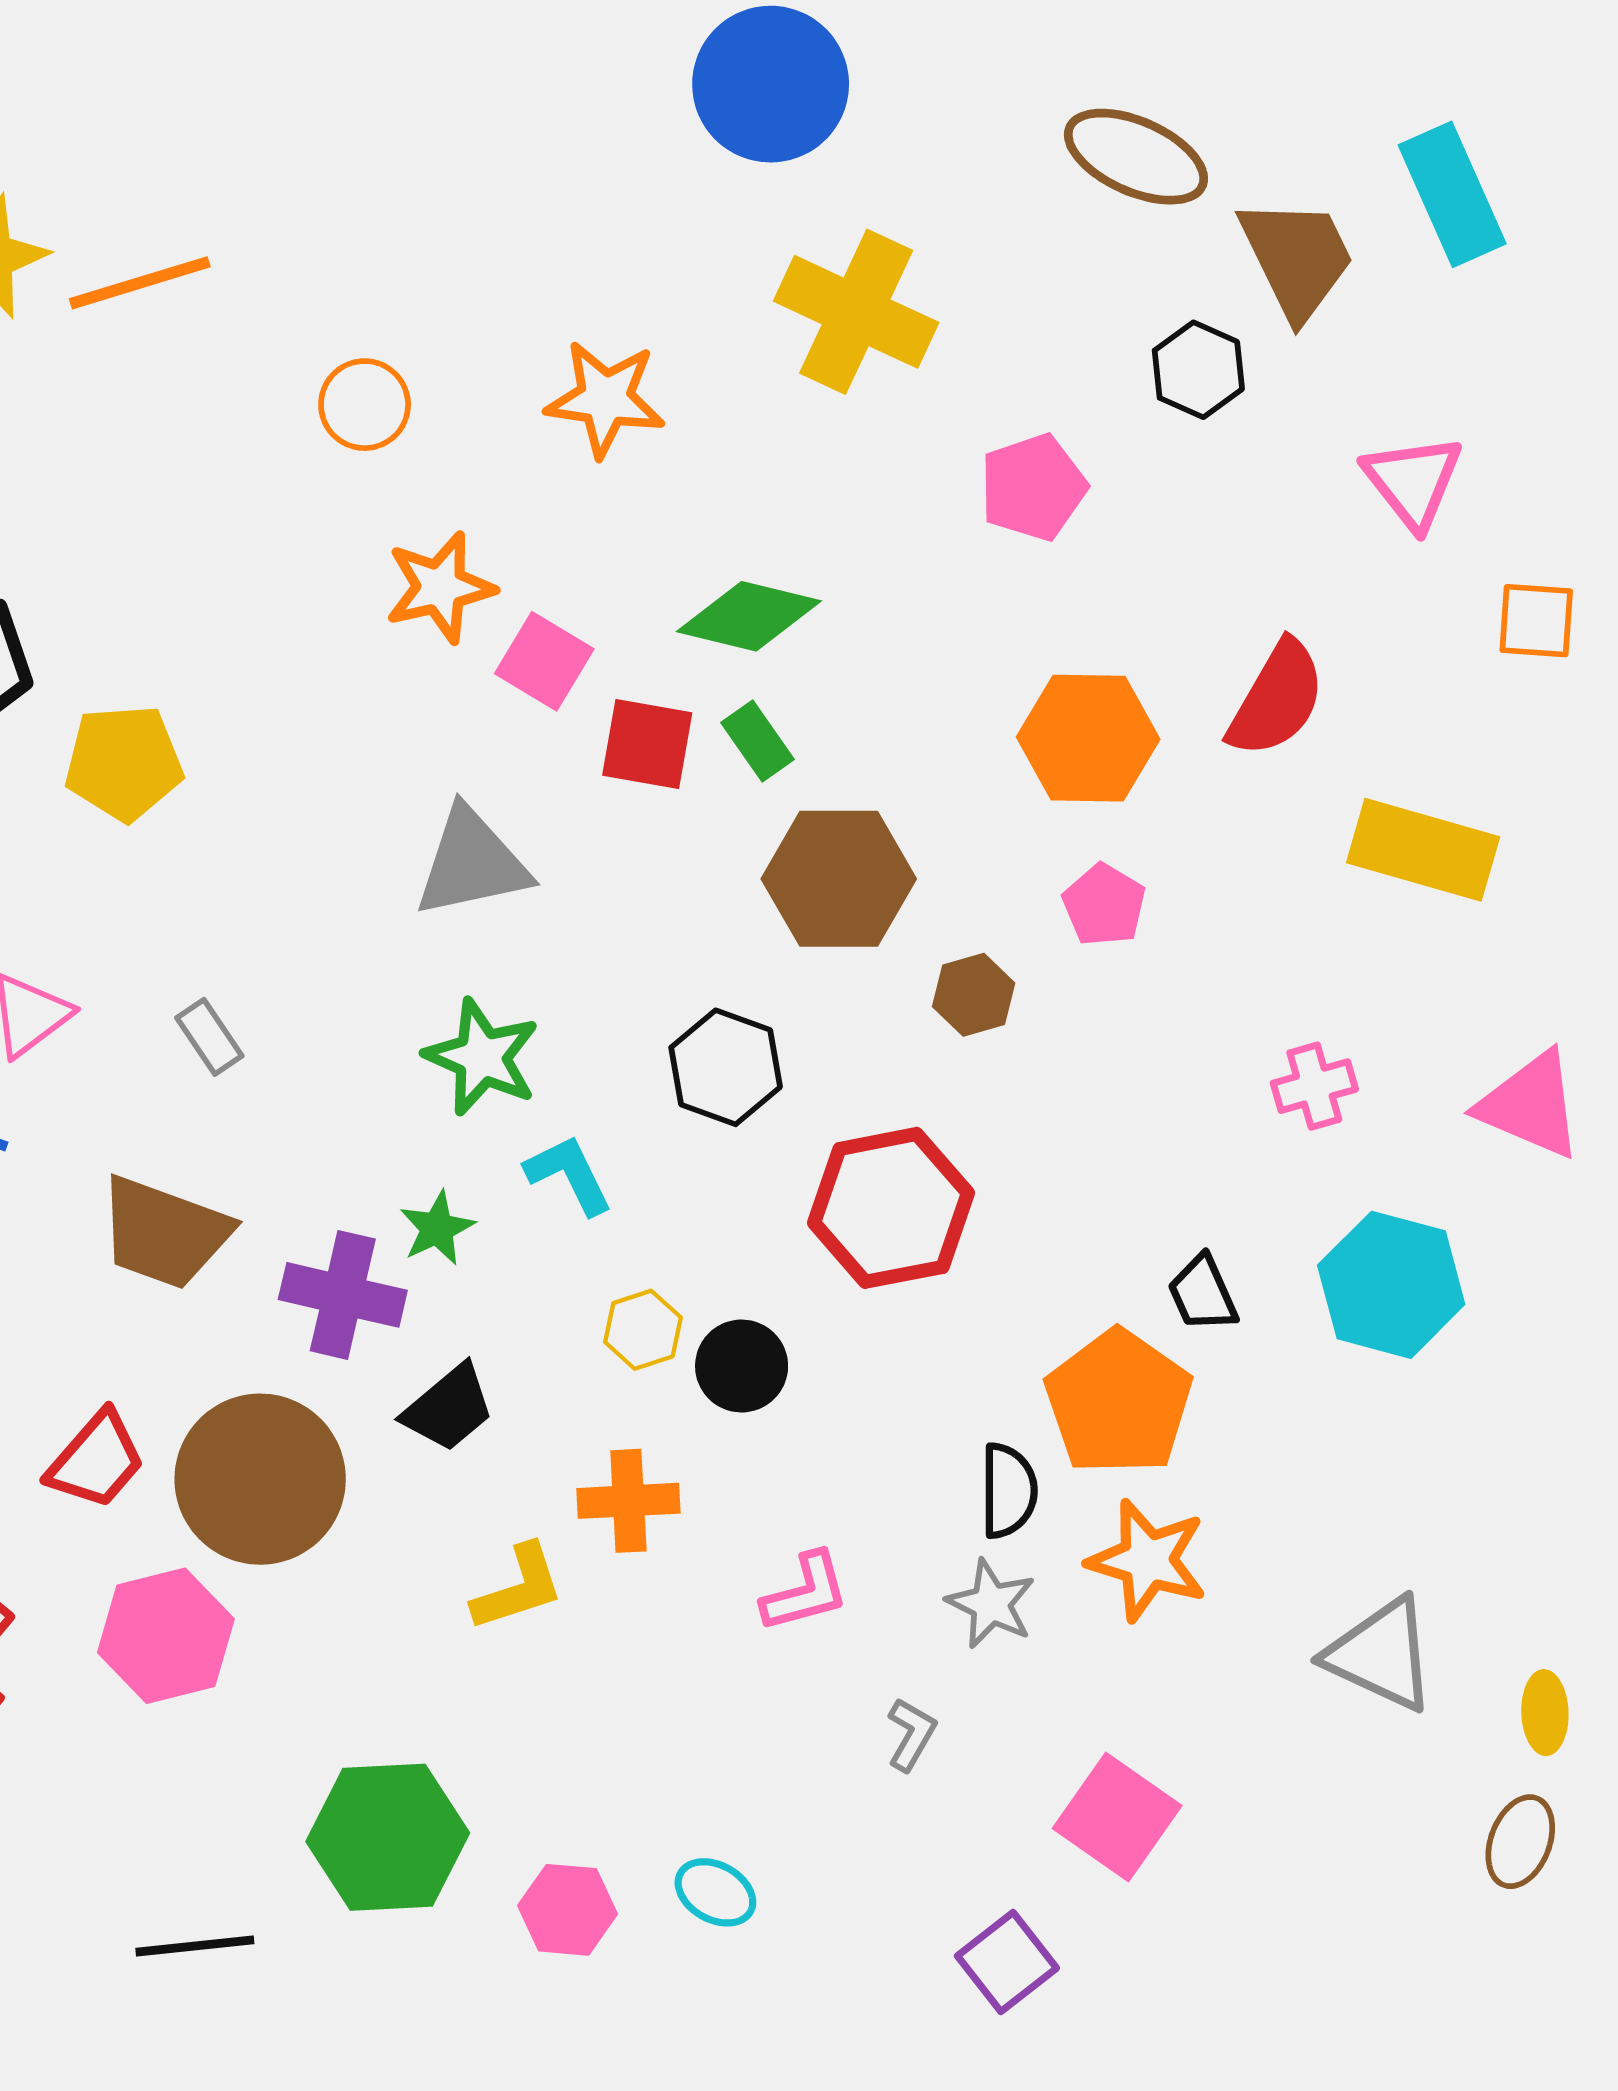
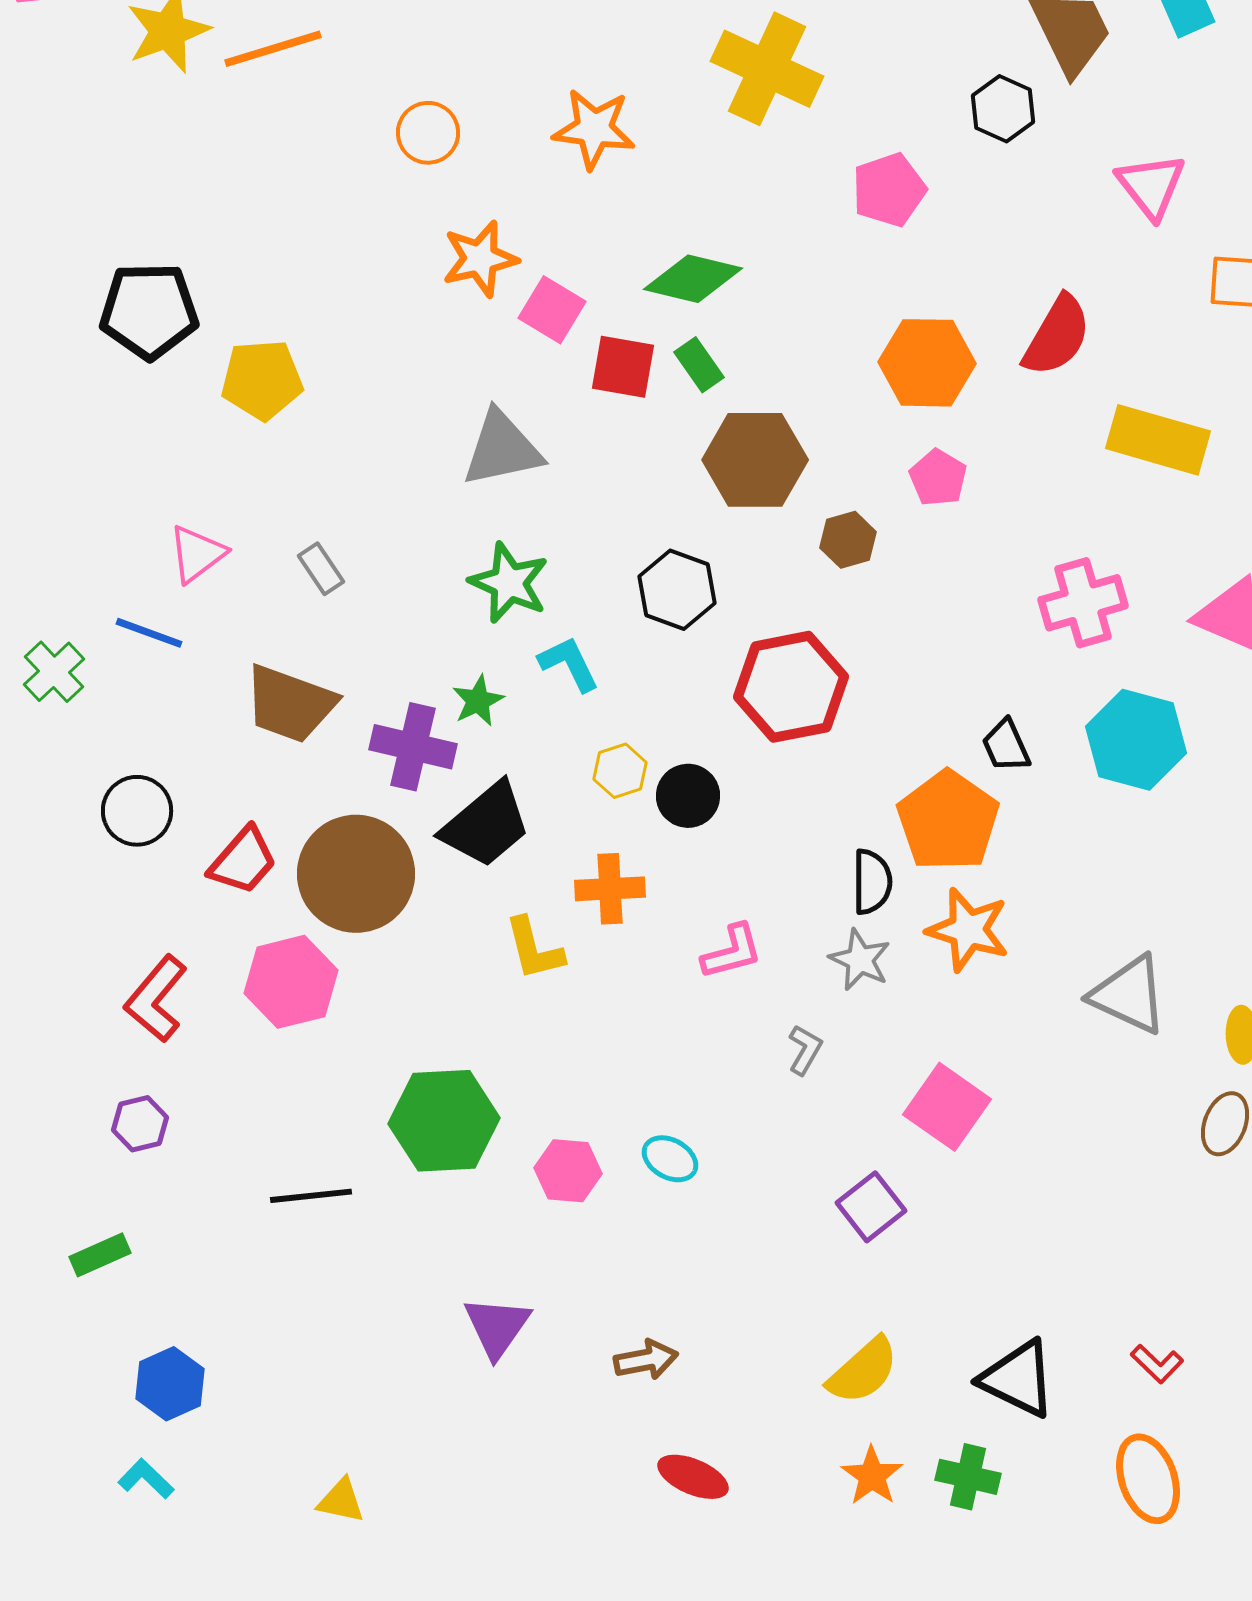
pink cross: (1314, 1086) -> (1083, 603), size x1.5
black trapezoid: (449, 1408) -> (486, 825), size x1.4
yellow L-shape: (518, 1588) -> (534, 949), turned 94

